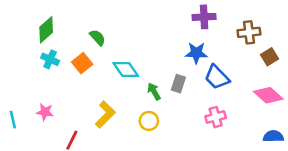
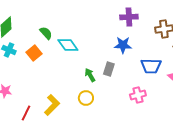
cyan diamond: (126, 70) -> (68, 45), moved
blue trapezoid: (217, 77) -> (151, 66), moved, turned -45
yellow L-shape: (105, 115) -> (52, 105), moved

